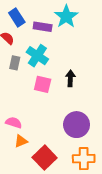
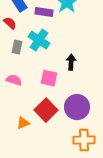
pink square: (43, 84) -> (49, 78), moved
pink semicircle: (14, 123) -> (14, 80), moved
red square: (45, 158) -> (46, 110), moved

